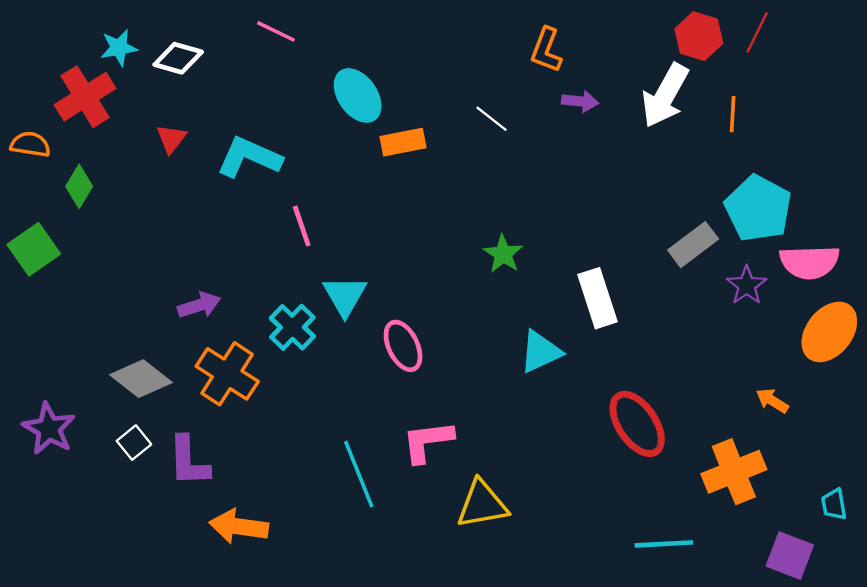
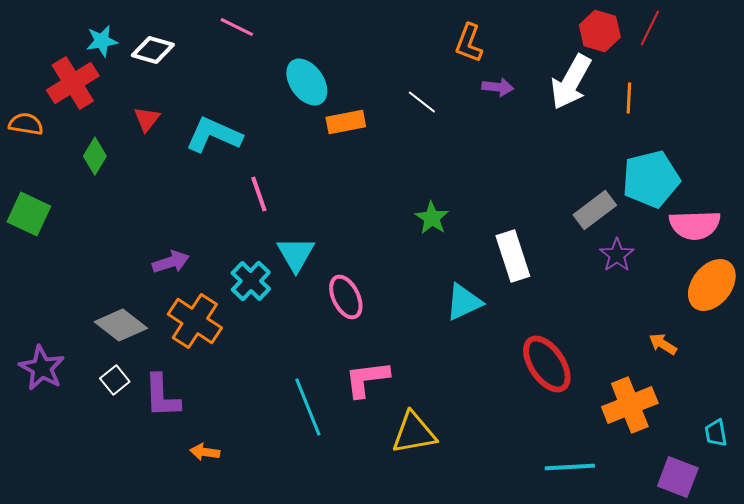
green diamond: (79, 186) -> (95, 156), moved
cyan pentagon: (758, 208) -> (651, 179), turned 30
green square: (34, 249) -> (29, 214), turned -30
purple star: (747, 285) -> (617, 255), moved
orange arrow: (239, 526) -> (205, 452), size x0.6

